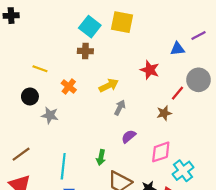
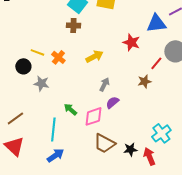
blue triangle: (177, 49) -> (156, 23), size x1.5
yellow line: (40, 69) -> (37, 52), moved
gray arrow: (120, 108) -> (104, 84), moved
pink diamond: (161, 152) -> (93, 116), moved
green arrow: (101, 157) -> (70, 109), moved, turned 120

